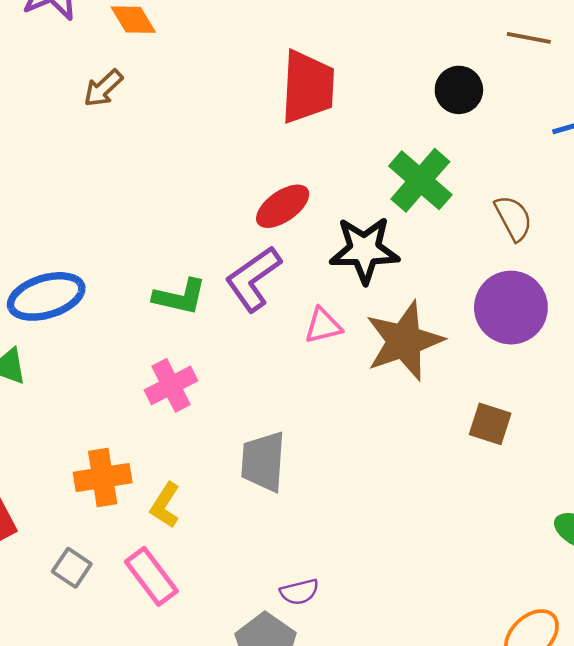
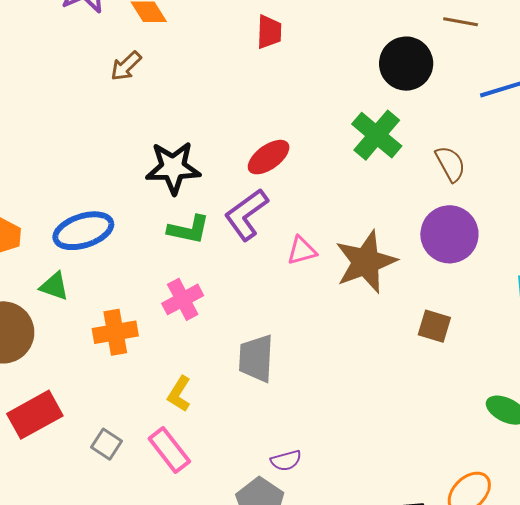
red trapezoid: (308, 87) -> (269, 32), moved, size x0.6
black circle: (459, 90) -> (406, 64), size x1.4
black star: (364, 250) -> (173, 168), moved
orange cross: (103, 477) -> (115, 332), moved

